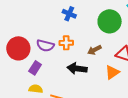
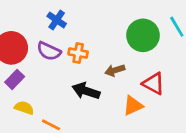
blue cross: (69, 14) -> (57, 20), moved
purple rectangle: (35, 68) -> (15, 79), moved

